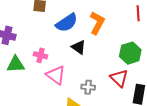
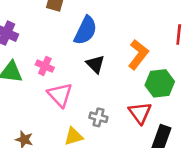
blue semicircle: (67, 23) -> (86, 30), turned -40
orange L-shape: (97, 23) -> (138, 55), moved

